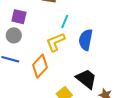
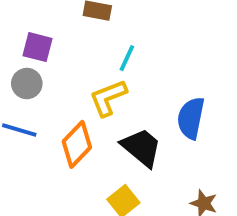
blue semicircle: (86, 40) -> (191, 118), moved
black trapezoid: (86, 79) -> (141, 147), moved

